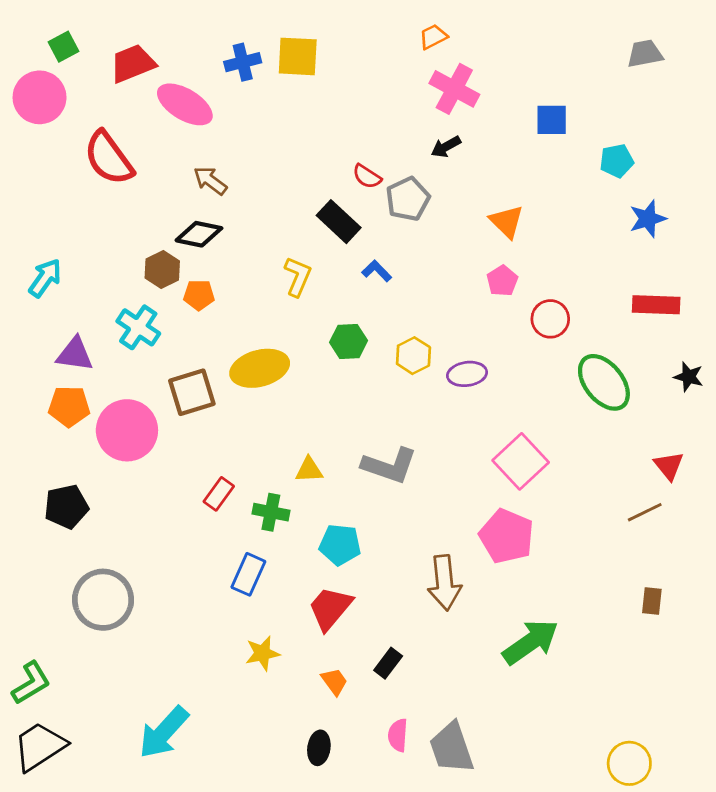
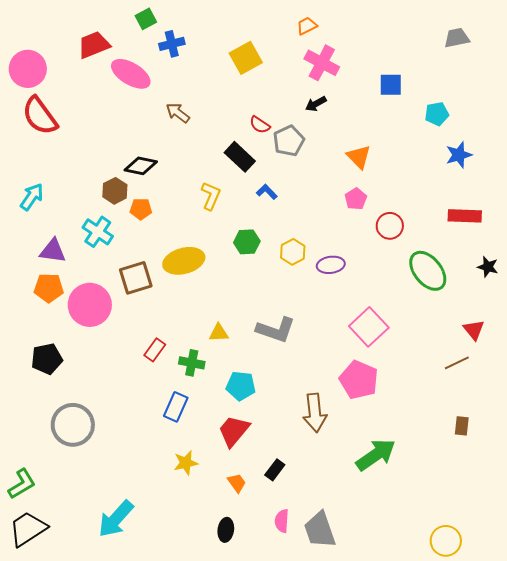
green square: (63, 47) -> (146, 19), moved
yellow square: (298, 56) -> (246, 58), moved, turned -32
red semicircle: (109, 158) -> (40, 116), moved
brown arrow: (210, 181) -> (178, 113), moved

